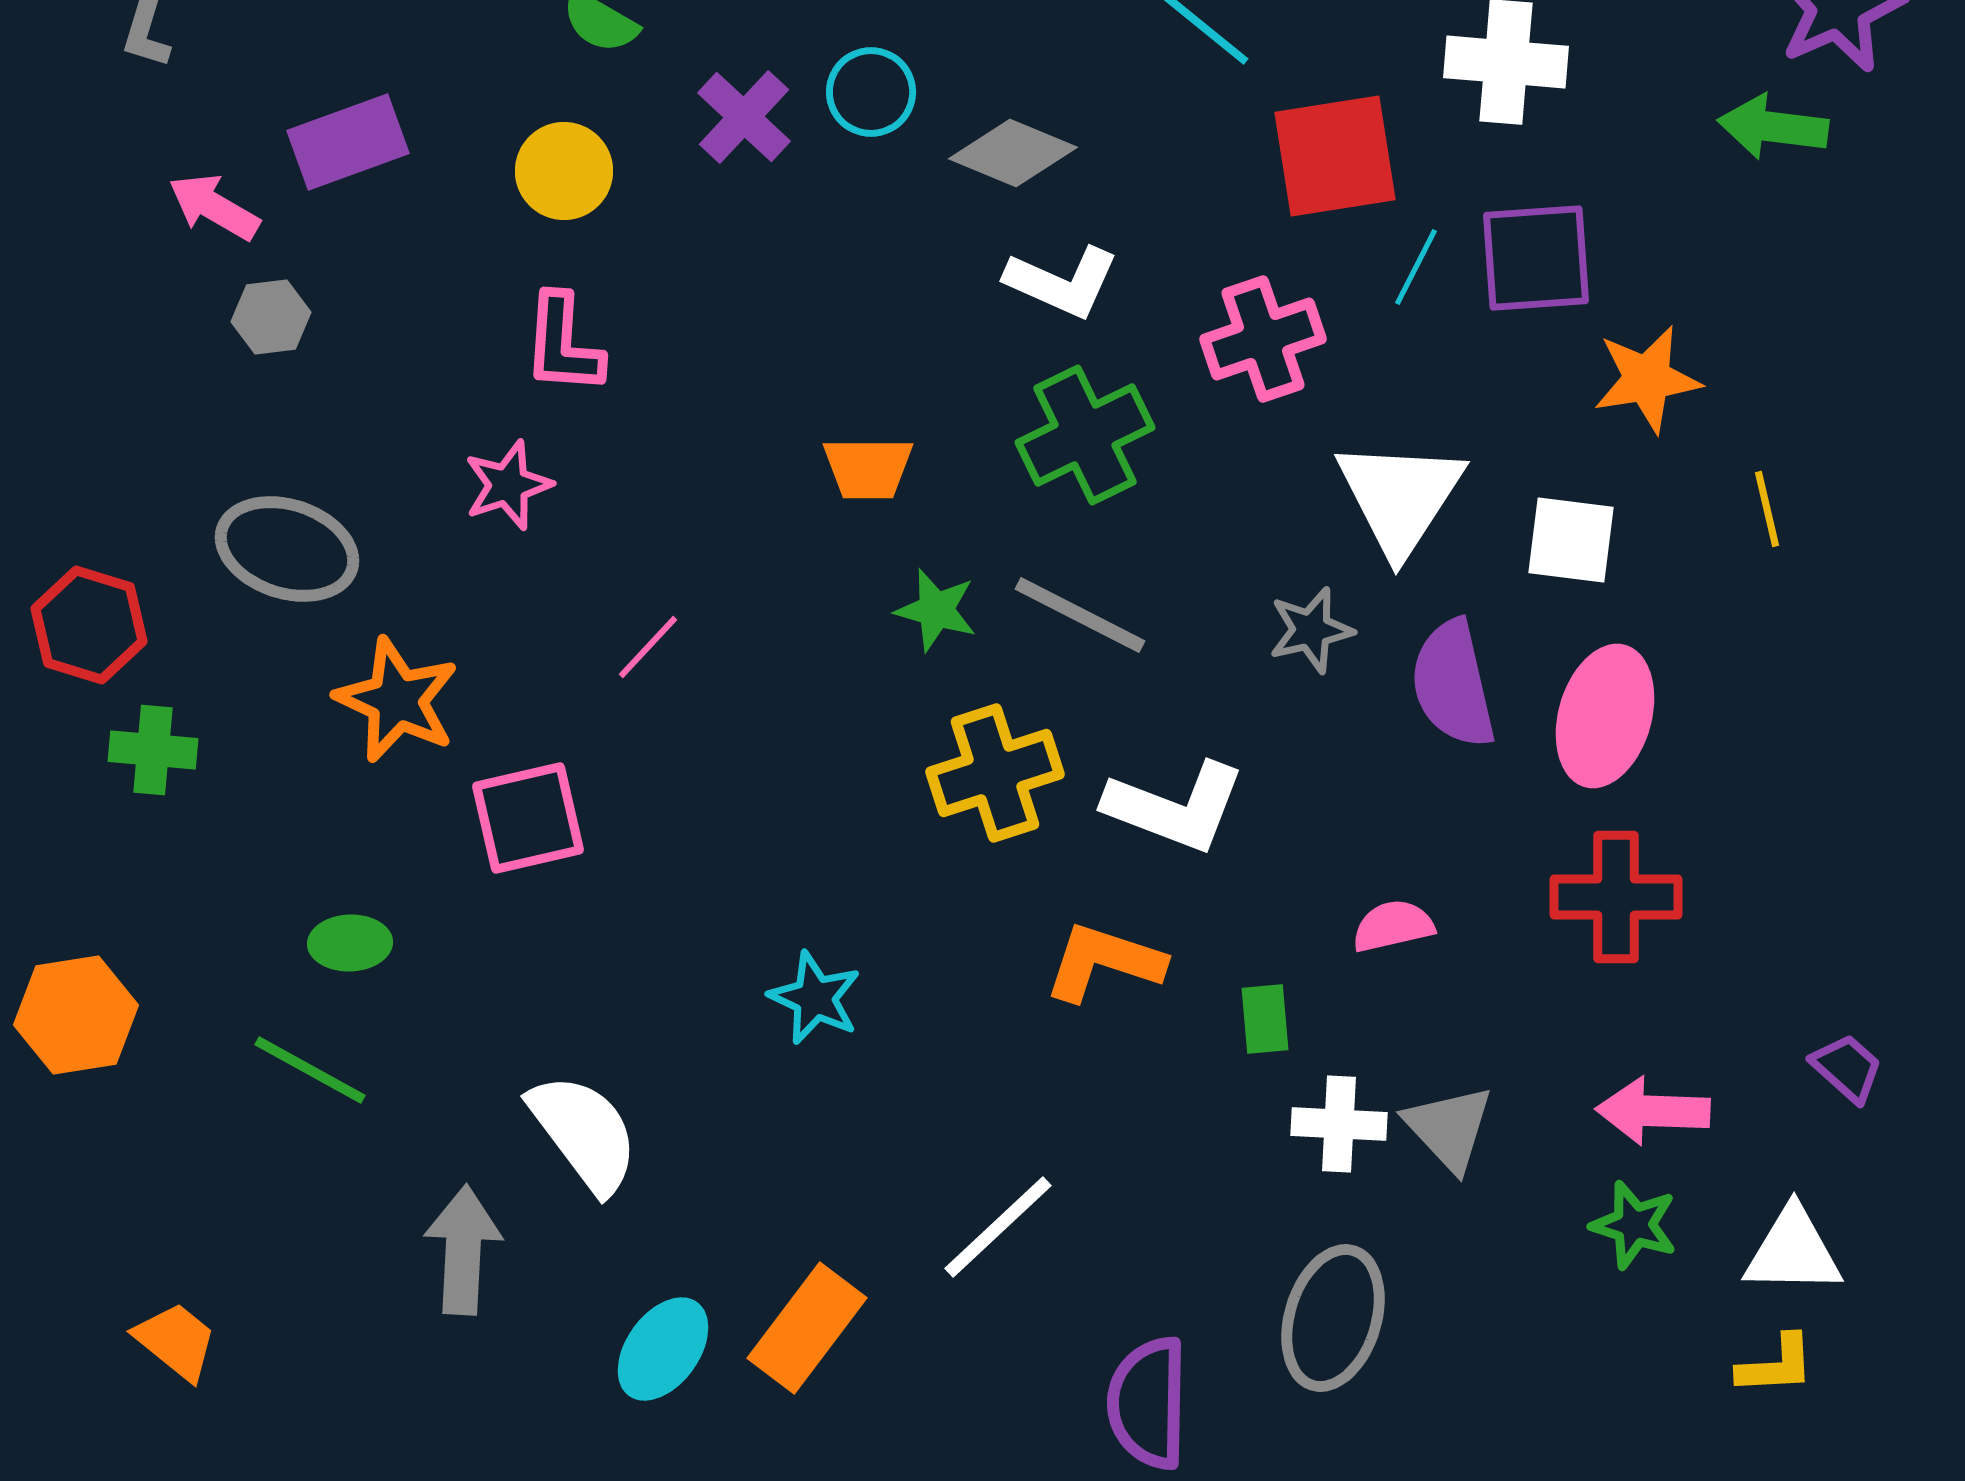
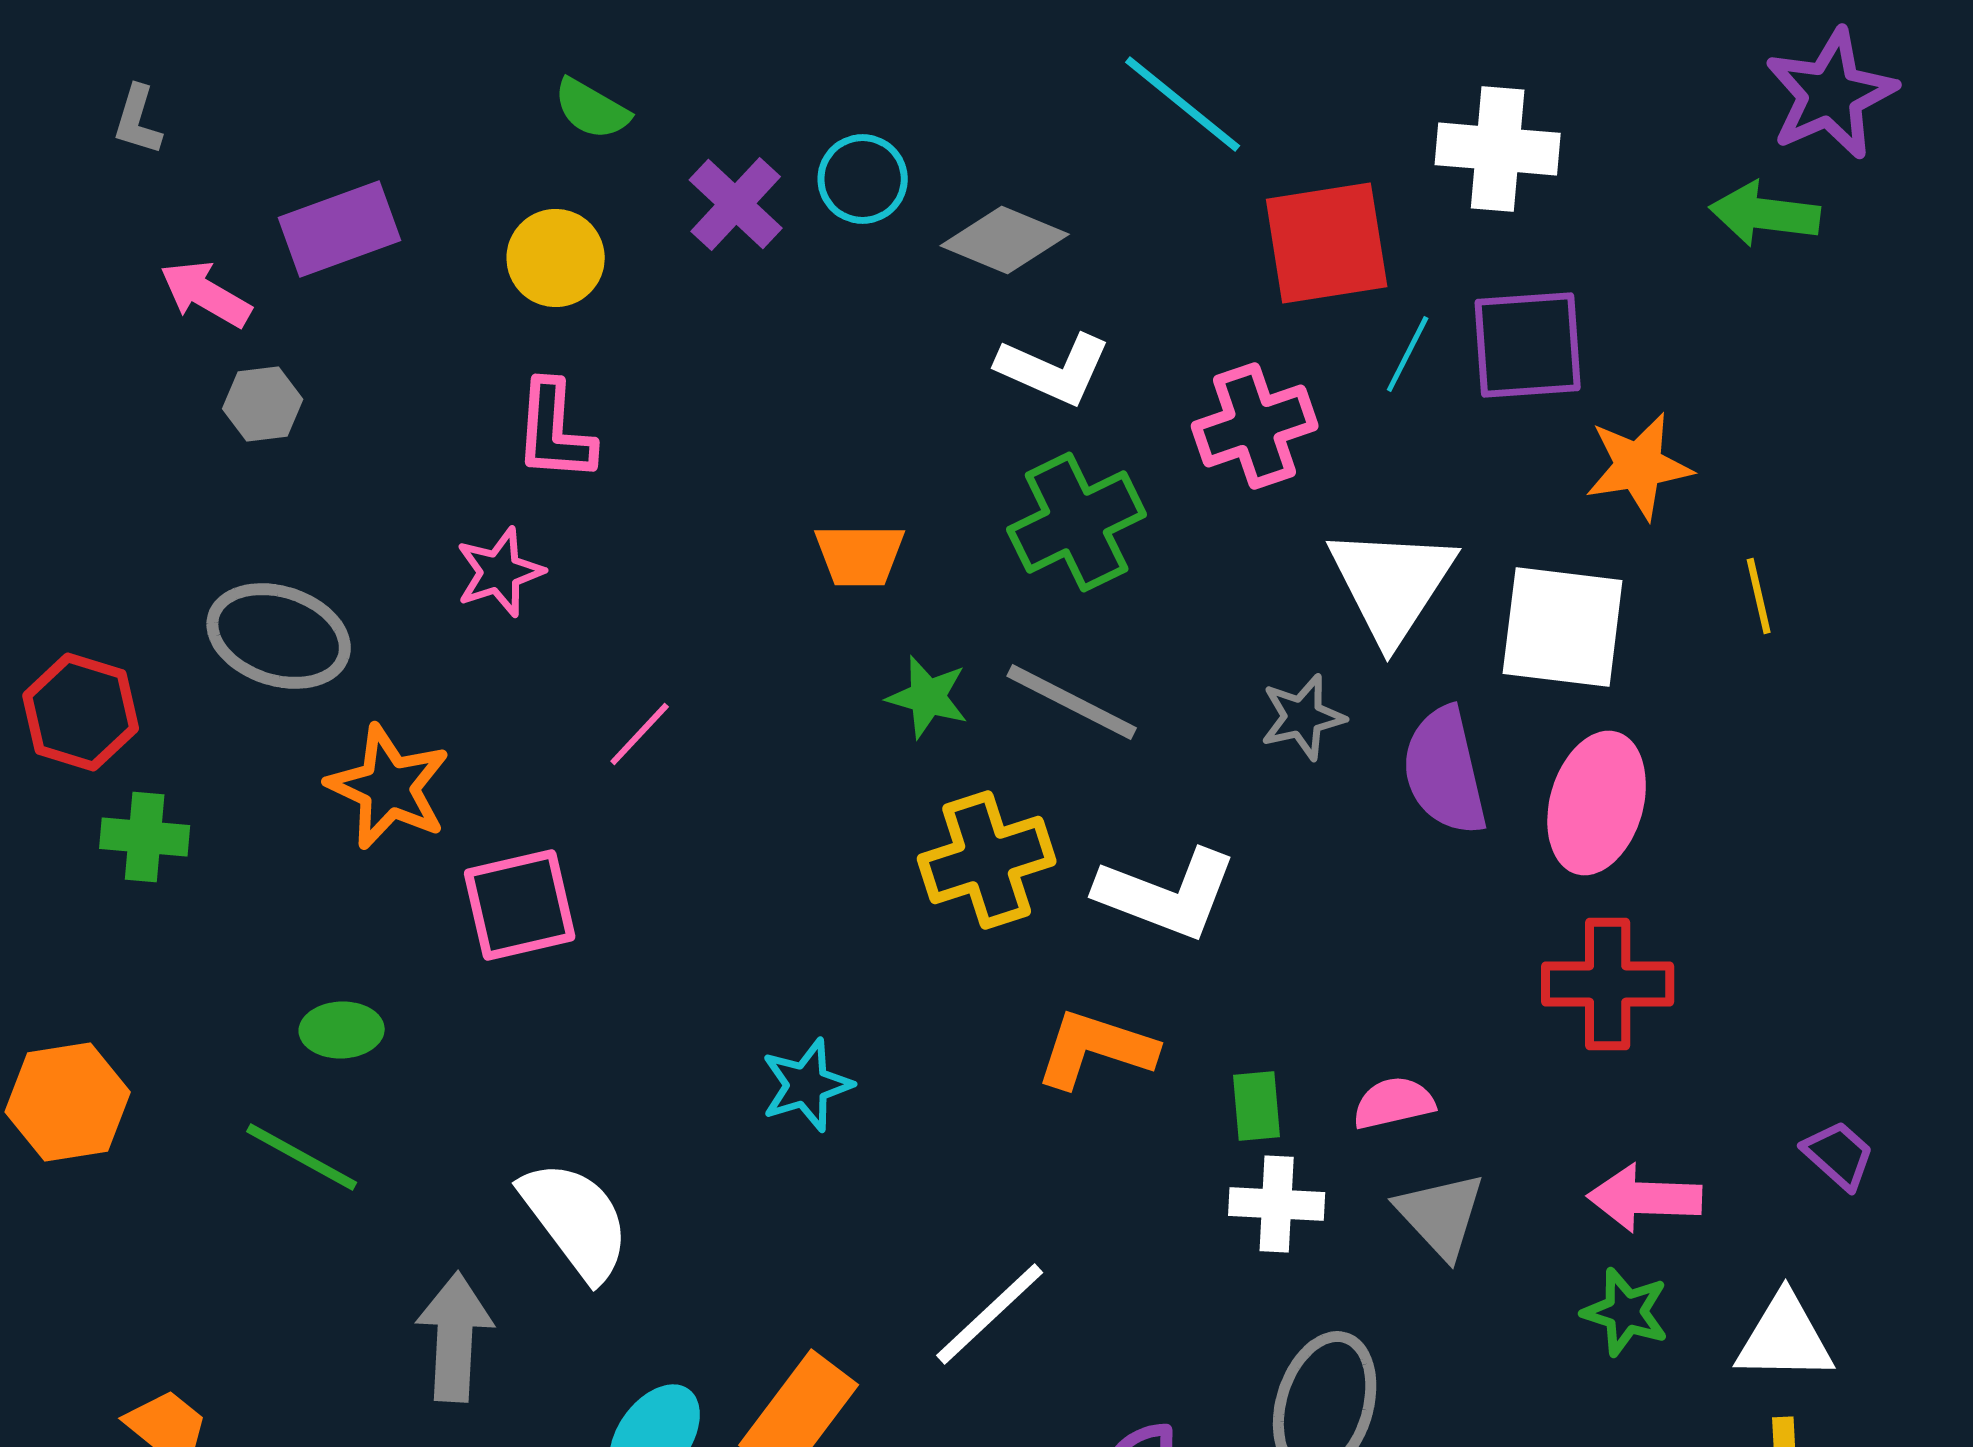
white square: (1571, 540) -> (1563, 627), size x1.4
pink semicircle: (1393, 926) -> (1394, 1103), moved
cyan star: (815, 998) -> (807, 1085), turned 30
white cross: (1339, 1124) -> (1277, 1204), moved

